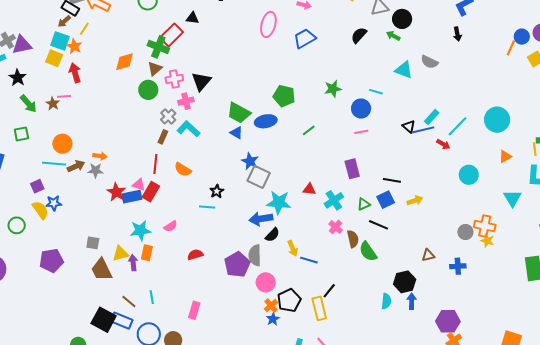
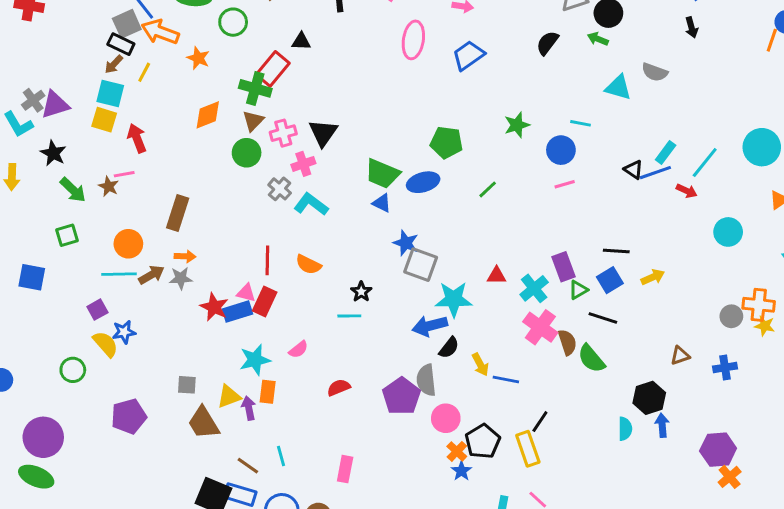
orange star: (74, 46) -> (198, 58), moved
brown rectangle: (163, 137) -> (178, 213), moved, size x1.6
purple rectangle: (352, 169) -> (564, 267), moved
pink cross: (336, 227) -> (540, 327), size x1.6

